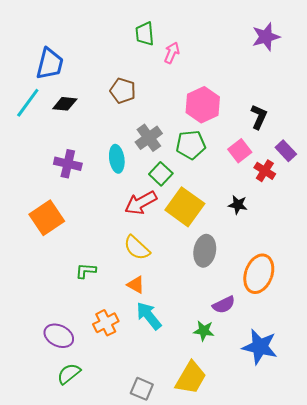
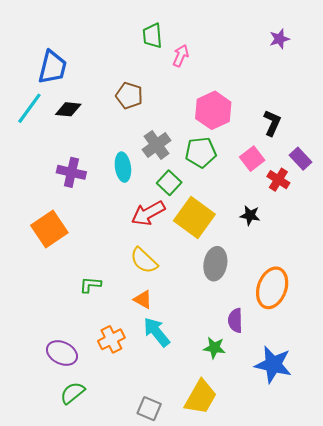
purple star: (266, 37) -> (279, 39), size x0.7
purple semicircle: (224, 305) -> (235, 320), turned 115

